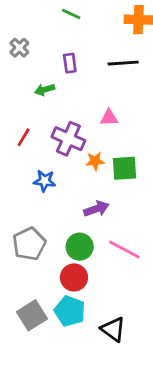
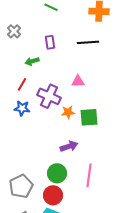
red line: (24, 137) -> (22, 84), moved
blue star: (45, 181) -> (22, 108), moved
gray pentagon: (29, 244) -> (21, 186), moved
pink line: (124, 249) -> (89, 175), turned 70

